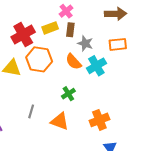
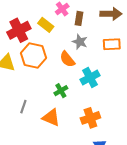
yellow rectangle: (50, 28) -> (46, 25), turned 56
brown rectangle: (70, 30) -> (79, 18), moved
cyan cross: (96, 66) -> (90, 78), moved

